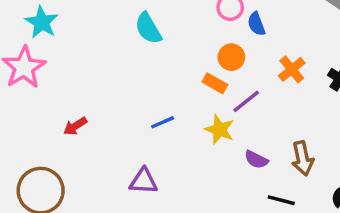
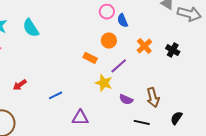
cyan semicircle: (148, 28) -> (31, 28), moved
orange rectangle: (215, 83) -> (90, 58), moved
blue line: (163, 122) -> (56, 95), moved
purple triangle: (143, 181) -> (80, 118), moved

